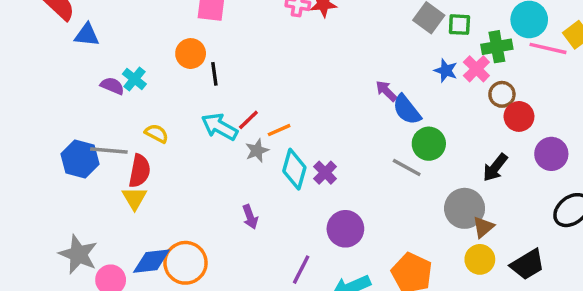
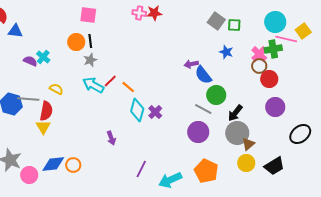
green cross: (497, 47) -> (273, 49), moved
pink cross: (476, 69) -> (259, 54), moved
black line: (214, 74) -> (90, 41), moved
purple arrow: (386, 91) -> (191, 64), turned -56
orange line: (279, 130) -> (128, 87), turned 64
gray star: (257, 151) -> (90, 60), moved
purple circle: (551, 154) -> (275, 107), moved
black arrow: (495, 168) -> (235, 113), moved
purple circle: (345, 229) -> (198, 132), moved
orange circle: (185, 263) -> (73, 165), size x0.6

